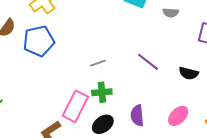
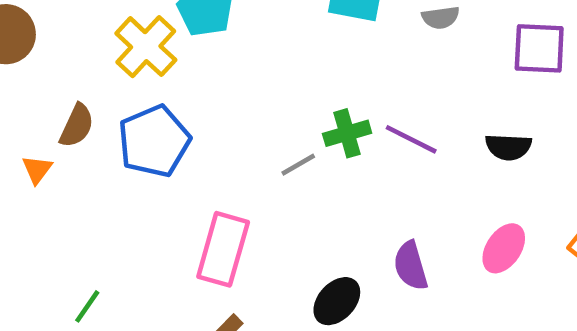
green cross: (102, 92) -> (347, 133), moved
pink rectangle: (75, 106) -> (223, 249), moved

